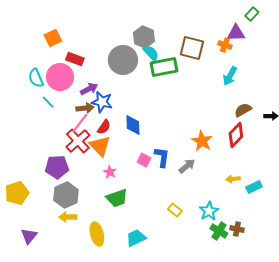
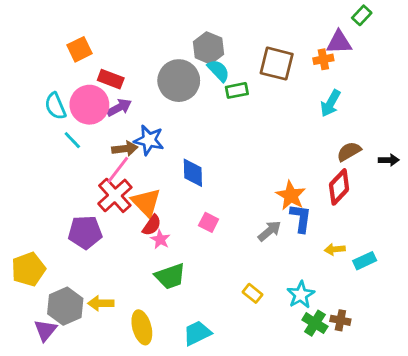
orange cross: (225, 45) -> (323, 59), turned -32
green rectangle: (164, 67) -> (237, 90), size x0.6
purple arrow: (89, 89) -> (119, 108), moved
red semicircle: (104, 127) -> (152, 225), moved
blue L-shape: (162, 157) -> (301, 218), moved
gray hexagon: (66, 195) -> (65, 306), moved

